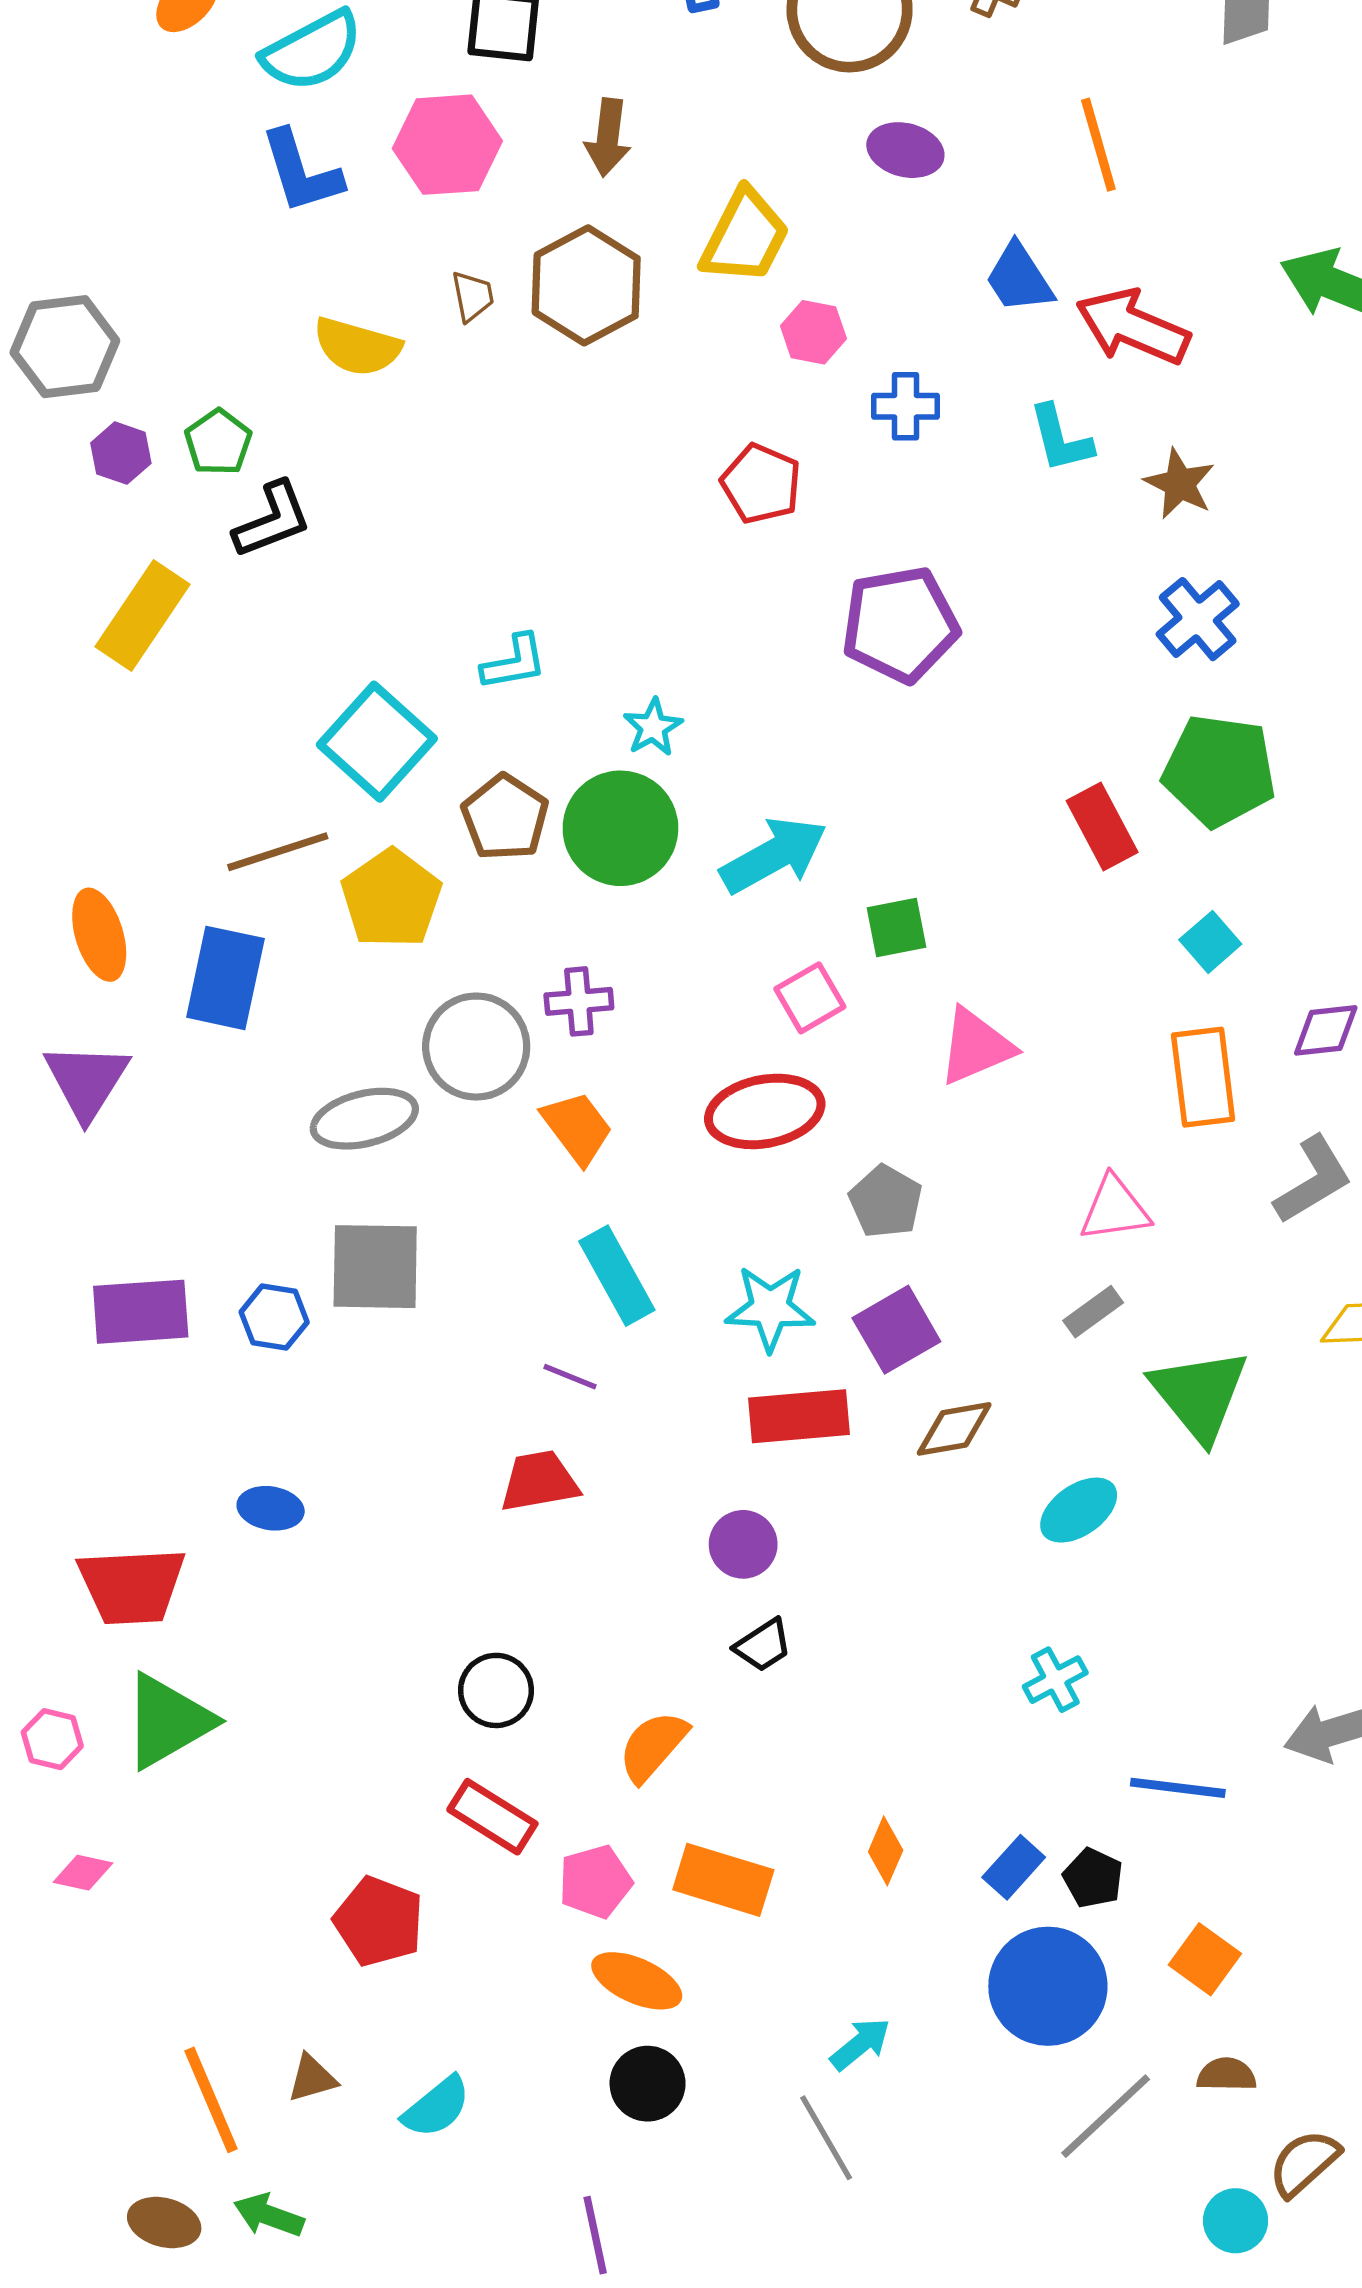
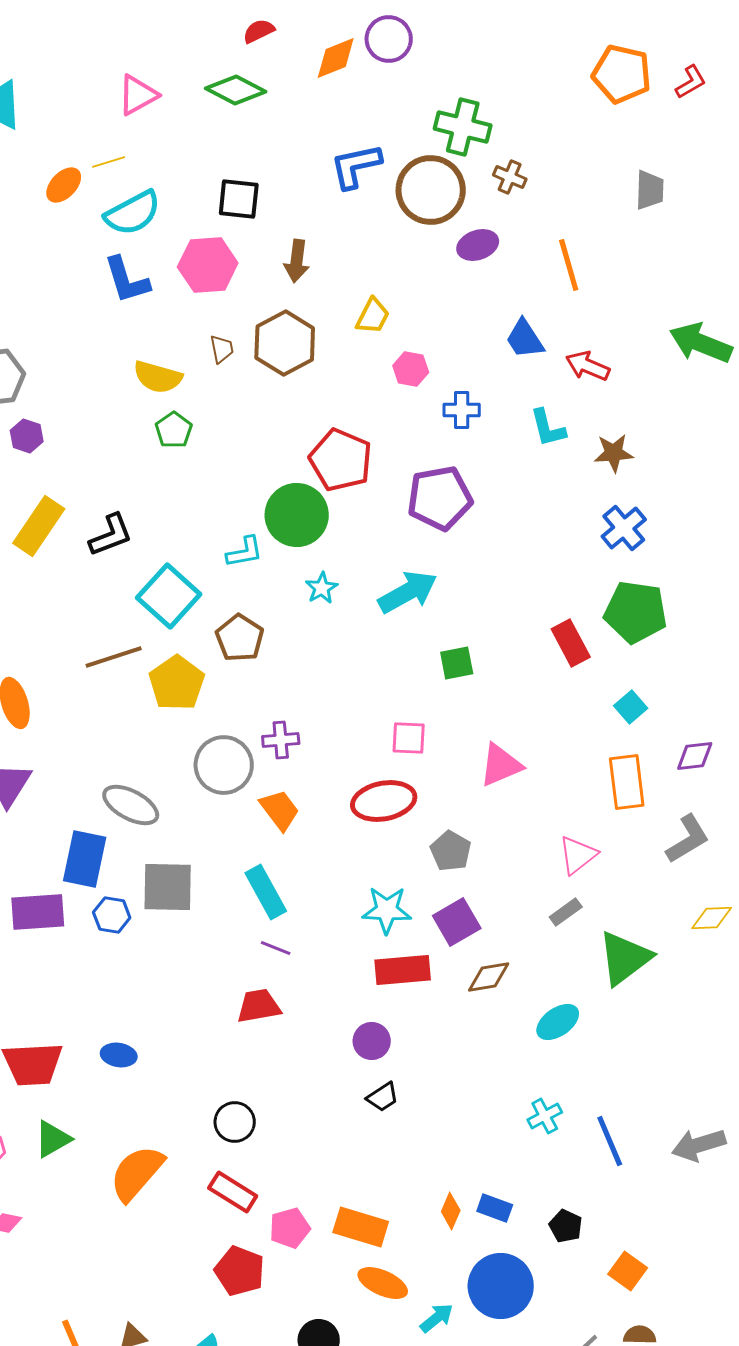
purple ellipse: (905, 150) -> (478, 245), moved, turned -33
yellow trapezoid: (745, 237) -> (373, 316), size x0.7
red arrow: (1133, 327) -> (588, 366), size x0.7
green pentagon: (218, 442) -> (174, 430), moved
red pentagon: (761, 484) -> (341, 460), moved, size x1.4
brown star: (1180, 484) -> (614, 453), turned -30
black L-shape: (272, 520) -> (111, 535), moved
purple pentagon: (900, 624) -> (440, 498), moved
green circle: (620, 828) -> (297, 515), moved
cyan arrow: (774, 855) -> (408, 592), moved
green square: (896, 927) -> (457, 663), moved
blue rectangle: (225, 978) -> (85, 859), moved
pink square: (810, 998) -> (409, 738), turned 33
gray ellipse: (364, 1119) -> (131, 805), moved, turned 42
pink triangle: (1115, 1209) -> (578, 855), turned -30
cyan rectangle: (617, 1276) -> (266, 892), moved
green triangle: (1199, 1395) -> (625, 958), turned 32
blue ellipse: (271, 1508) -> (119, 1055), moved
green triangle: (168, 1721) -> (53, 1139), size x0.7
orange semicircle: (653, 1746) -> (137, 1173), moved, size x1.4
blue line: (1178, 1788) -> (610, 1141), moved, turned 60
blue rectangle: (1014, 1867) -> (495, 1208), moved, turned 68
red pentagon: (379, 1921) -> (240, 1271), moved
orange ellipse: (637, 1981) -> (383, 1283), moved
blue circle: (1048, 1986) -> (501, 1286), moved

